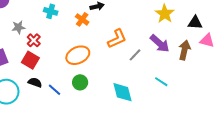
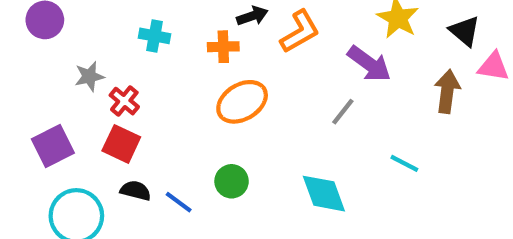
orange cross: (82, 19) -> (223, 47), turned -32
black triangle: (195, 23) -> (465, 31), turned 42
orange L-shape: (117, 39) -> (300, 32), moved
purple arrow: (160, 43) -> (369, 64), moved
orange ellipse: (78, 55) -> (242, 102), moved

